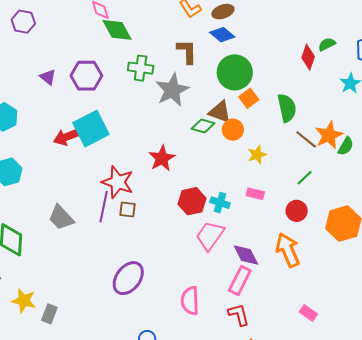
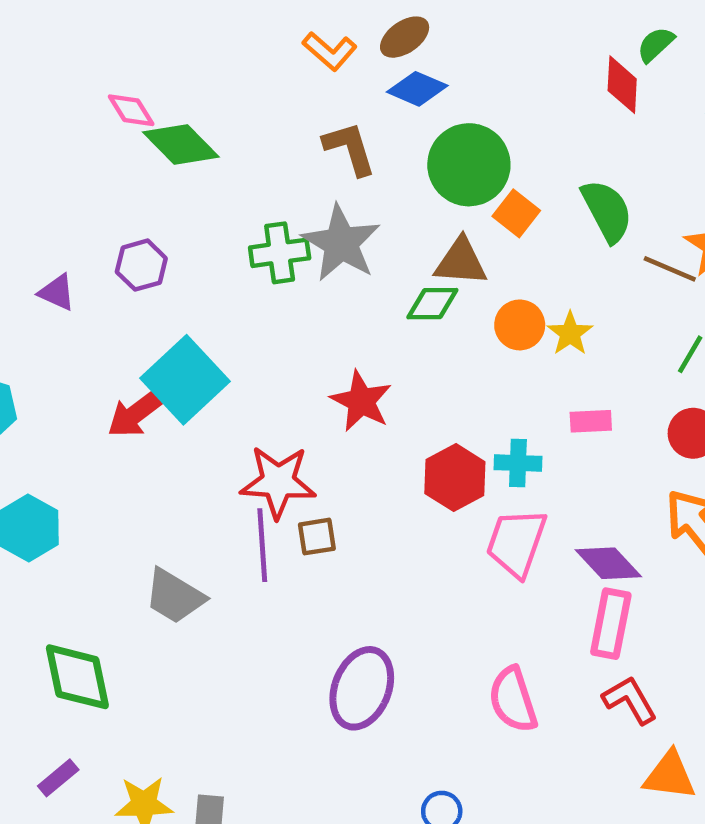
green cross: (141, 68) -> (280, 253), moved
purple hexagon: (86, 76) -> (141, 265), size x0.7
orange circle: (233, 130) -> (520, 325), moved

